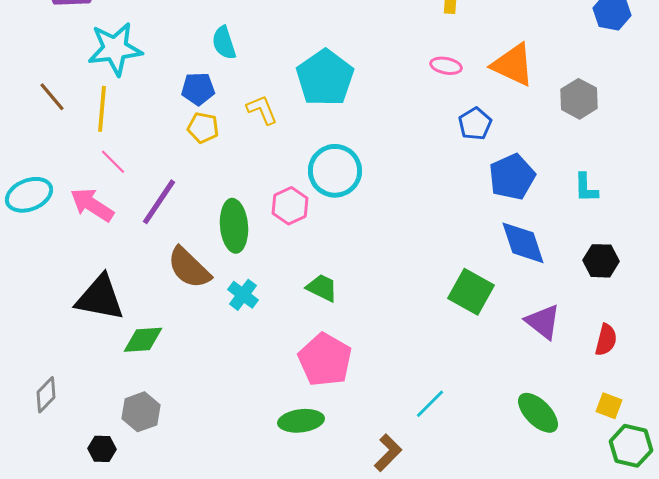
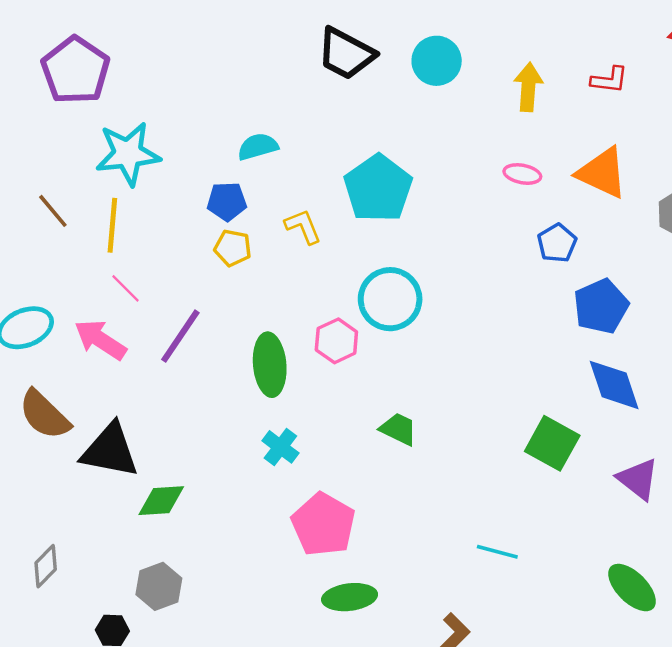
cyan semicircle: (224, 43) -> (258, 147), turned 92
brown semicircle: (189, 268) -> (44, 415), moved
green trapezoid: (322, 288) -> (398, 429), moved
pink pentagon: (325, 360) -> (323, 524), moved
cyan line: (430, 404) -> (497, 552), moved, turned 60

